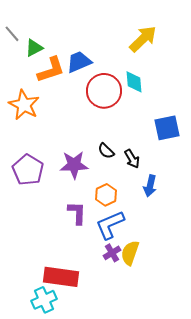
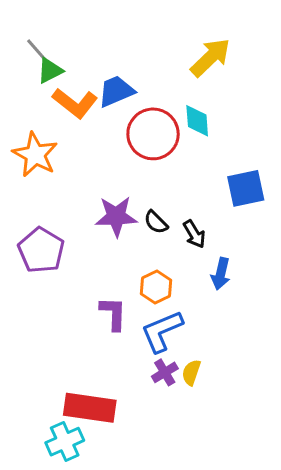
gray line: (12, 34) -> (37, 50), moved
orange L-shape: (51, 70) -> (75, 103), turned 56
purple star: (74, 165) -> (116, 216), moved
yellow semicircle: (130, 253) -> (191, 372), size x0.7

